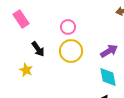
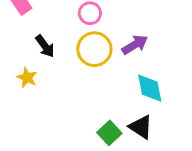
purple arrow: (109, 51) -> (135, 45), moved

